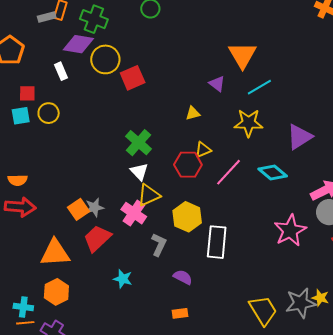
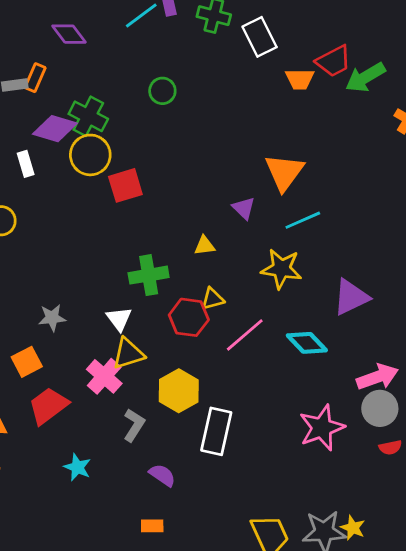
green cross: (94, 19) -> (88, 116), moved
green cross: (139, 143) -> (149, 275), moved, turned 32
gray star: (94, 207) -> (52, 318), moved

